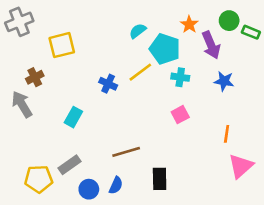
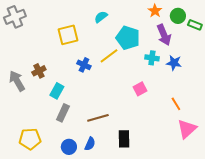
orange star: (189, 24) -> (155, 11), moved
cyan semicircle: (138, 31) -> (101, 17), moved
yellow square: (62, 45) -> (68, 35), moved
brown cross: (35, 77) -> (39, 71), moved
cyan cross: (180, 77) -> (152, 58), moved
orange line: (227, 134) -> (176, 104), turned -40
gray rectangle: (69, 165) -> (63, 113), moved, turned -30

